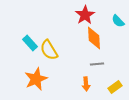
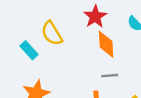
yellow semicircle: (49, 50) -> (52, 33), moved

